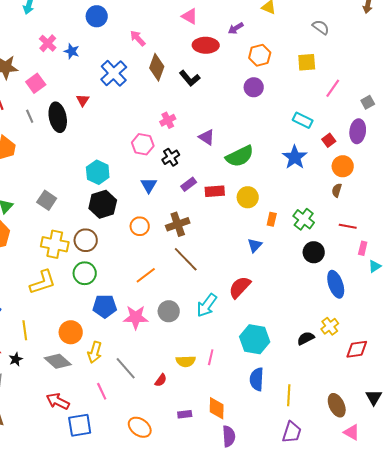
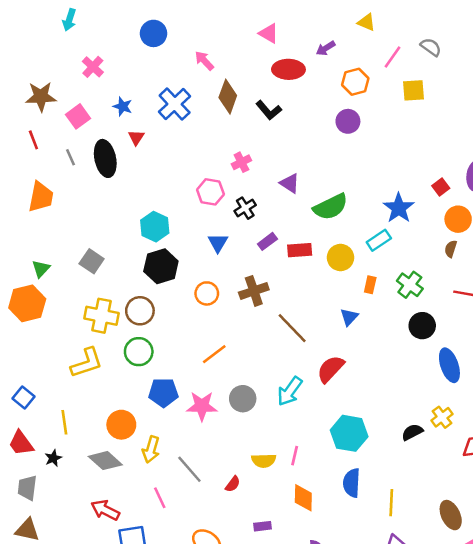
blue star: (72, 51) -> (123, 106), moved
pink line: (333, 88) -> (392, 57), moved
cyan rectangle: (303, 120) -> (379, 240), moved, turned -60
brown line: (186, 259) -> (292, 328), moved
orange diamond: (217, 408) -> (303, 498), moved

